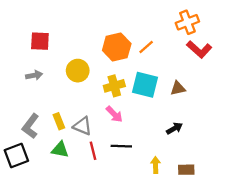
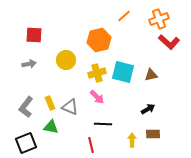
orange line: (146, 47) -> (124, 16), moved
red line: (93, 151) -> (91, 145), moved
black square: (16, 156) -> (26, 143), moved
brown rectangle: (186, 170) -> (153, 134), moved

